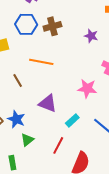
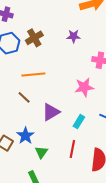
brown line: (18, 81) -> (24, 97), moved
purple triangle: (48, 103) -> (51, 112), turned -36
blue star: (16, 119) -> (25, 136), turned 30

